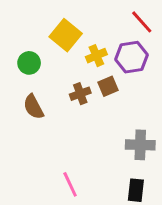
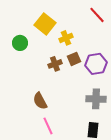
purple hexagon: (131, 57) -> (96, 64), moved
brown semicircle: (33, 107) -> (40, 101), moved

